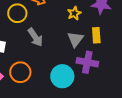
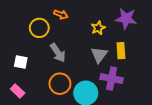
orange circle: (20, 72) -> (60, 84), moved

